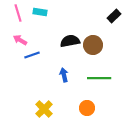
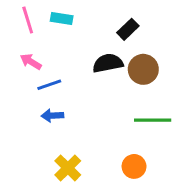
black rectangle: (114, 16) -> (128, 29), moved
blue arrow: (64, 75) -> (52, 116), moved, turned -80

